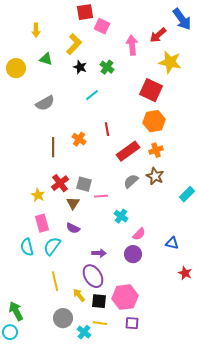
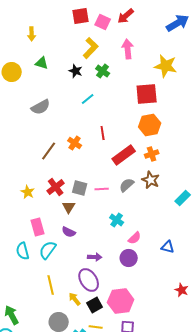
blue arrow: (182, 19) -> (178, 23), turned -85
pink square: (102, 26) -> (103, 22), moved
red arrow: (158, 35) -> (126, 16), moved
yellow L-shape: (74, 44) -> (91, 48), moved
red square: (151, 90) -> (147, 94), turned -30
brown line: (53, 147) -> (49, 151), turned 36
yellow star: (38, 195) -> (28, 192), moved
pink line: (101, 196) -> (102, 189), moved
red star: (185, 273) -> (182, 290), moved
black square: (99, 301) -> (95, 305), turned -35

